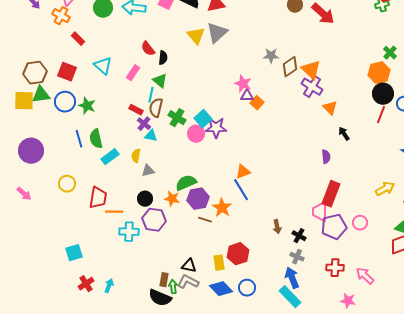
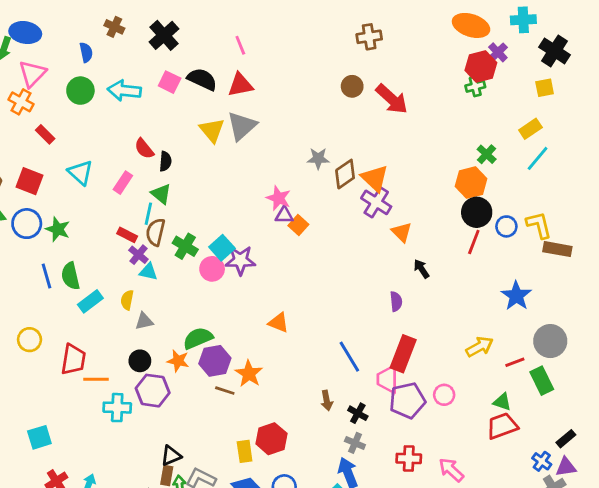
orange triangle: (243, 172) -> (279, 323), turned 42
blue line: (241, 190) -> (349, 357), moved
black triangle: (189, 266) -> (171, 456), moved, turned -35

